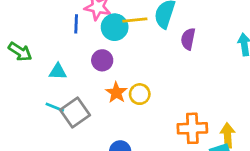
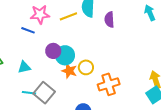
blue line: (76, 24) -> (28, 30), turned -56
cyan circle: (115, 27) -> (65, 55), moved
orange cross: (192, 128) -> (109, 84), moved

